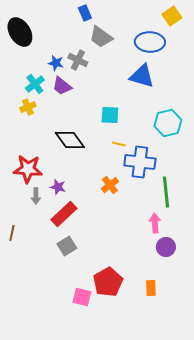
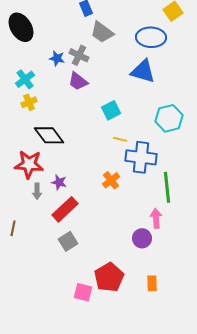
cyan cross: (35, 84) -> (25, 79), moved
purple trapezoid: (62, 86) -> (78, 81), moved
cyan square: (110, 115) -> (111, 110), turned -30
black diamond: (70, 140) -> (49, 135), moved
purple circle: (166, 247) -> (142, 238), moved

